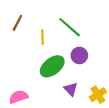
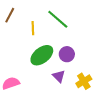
purple circle: (79, 55) -> (67, 54), moved

